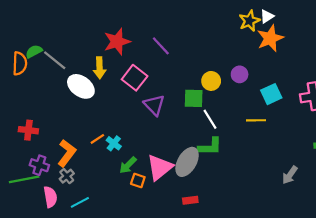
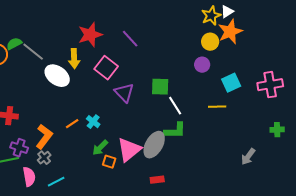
yellow circle: (211, 81) -> (210, 42), moved
cyan cross: (114, 143) -> (93, 122), moved

